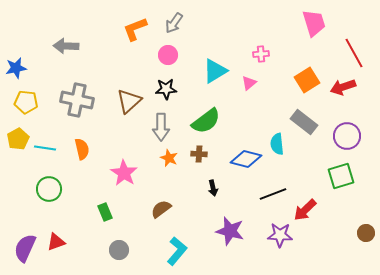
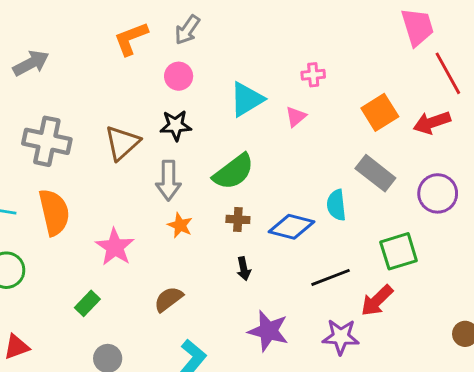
pink trapezoid: (314, 23) -> (417, 27), moved
gray arrow: (66, 46) -> (31, 63), turned 150
orange semicircle: (82, 149) -> (54, 212), size x1.5
brown cross: (199, 154) -> (238, 219), moved
green square: (341, 176) -> (399, 251), moved
green rectangle: (105, 212) -> (87, 303), turned 66

